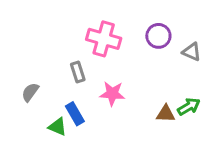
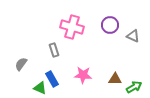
pink star: (112, 94) -> (83, 75), moved
green arrow: (189, 107) -> (134, 87), moved

